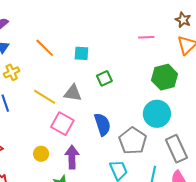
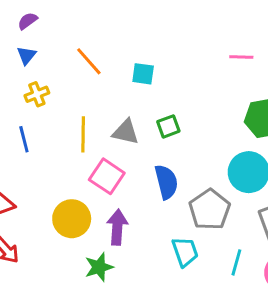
green square: (104, 78) -> (168, 126), moved
yellow line: (45, 97) -> (83, 134), turned 55
yellow circle: (41, 154) -> (72, 219), size x1.6

